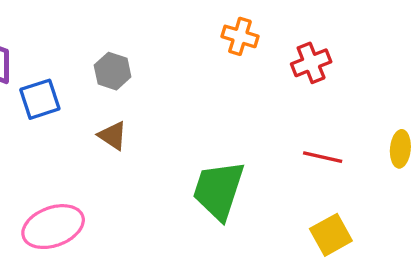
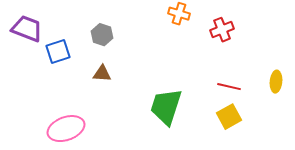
brown triangle: (113, 136) -> (102, 74), turned -30
yellow square: (331, 235) -> (229, 117), moved

